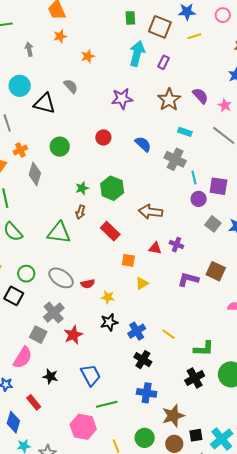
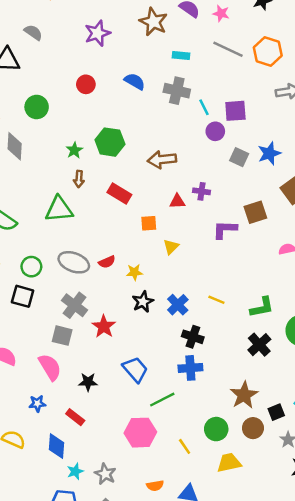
brown square: (216, 271) -> (255, 212), turned -30
pink semicircle: (23, 358) -> (50, 367), turned -50
blue cross: (147, 393) -> (190, 368), moved

